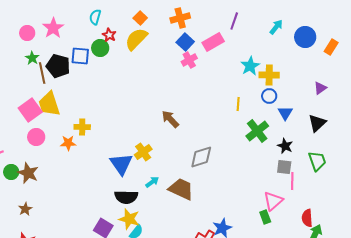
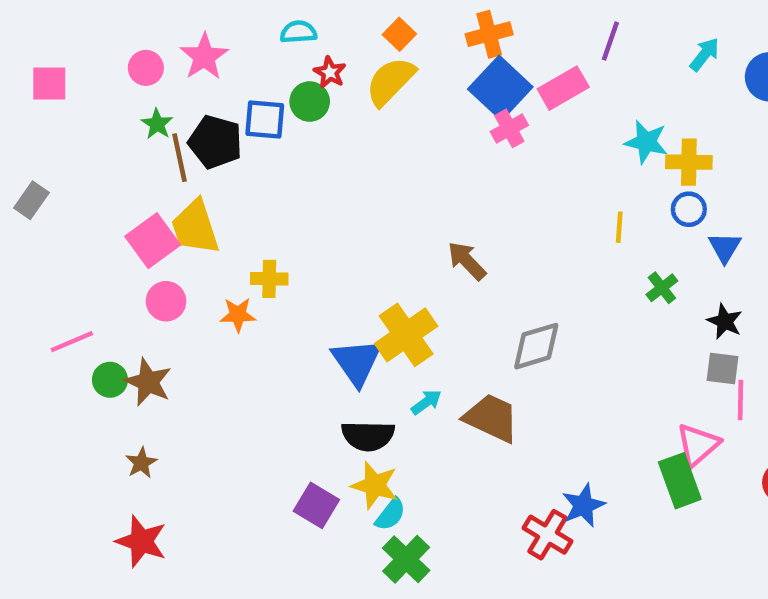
cyan semicircle: (95, 17) -> (298, 32), turned 70
blue square: (185, 42) -> (500, 88), size x1.5
cyan star: (250, 66) -> (646, 142), turned -30
green cross: (257, 131) -> (662, 288), size x0.6
yellow cross: (143, 152) -> (406, 335), size x1.5
green rectangle: (265, 217) -> (680, 481), size x1.6

